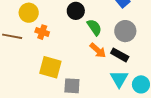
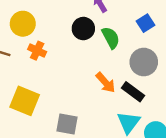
green semicircle: (94, 27) -> (111, 38), moved
yellow square: (50, 67) -> (25, 101), moved

